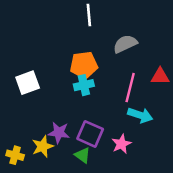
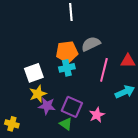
gray semicircle: (125, 44) -> (91, 44), moved
white square: (28, 83) -> (34, 73), moved
cyan arrow: (140, 115) -> (125, 92), moved, turned -42
yellow star: (43, 146) -> (38, 94), moved

